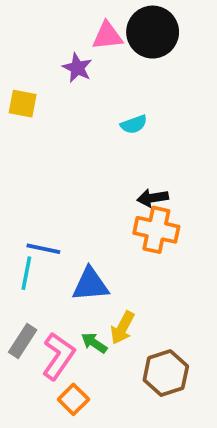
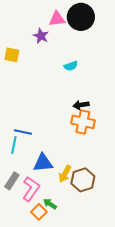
blue triangle: (90, 284) -> (43, 163), moved
green arrow: (94, 343) -> (50, 204), moved
brown hexagon: (166, 373) -> (83, 180), moved

